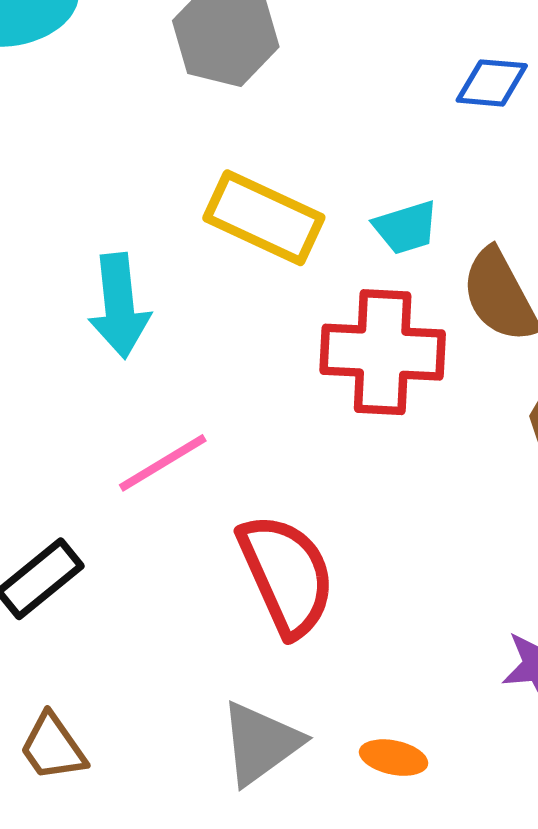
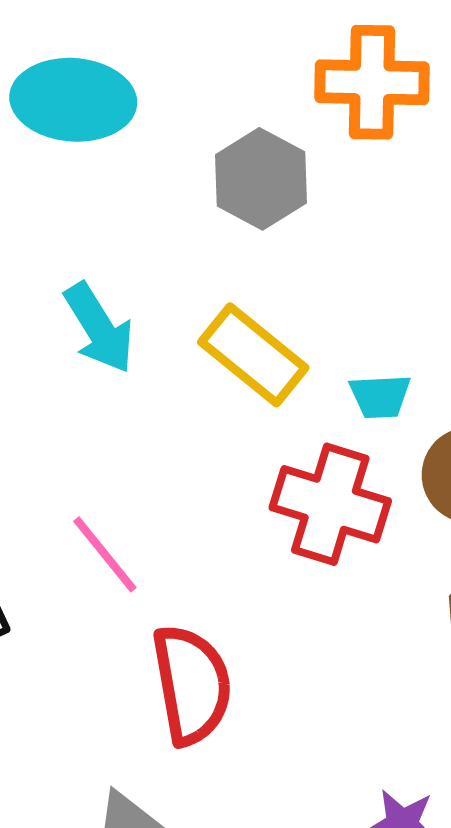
cyan arrow: (119, 306) -> (99, 328), moved, turned -40
pink line: (163, 463) -> (105, 554), turned 68

